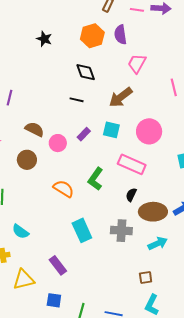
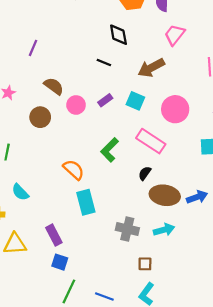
orange semicircle: (64, 189) -> (74, 170), moved
gray cross: (121, 231) -> (127, 229), moved
blue square: (54, 300) -> (60, 262), moved

